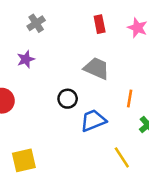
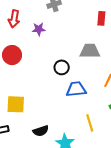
gray trapezoid: (97, 68) -> (90, 51), turned -40

